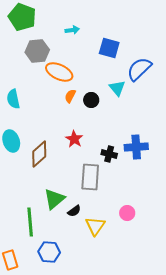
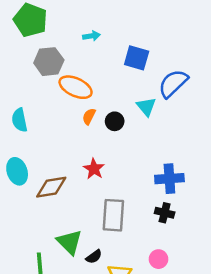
brown diamond: (39, 154) -> (51, 187), turned 32
black cross: (109, 154) -> (165, 213), moved
green triangle: (54, 199) -> (69, 242), turned -35

